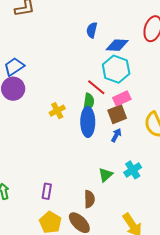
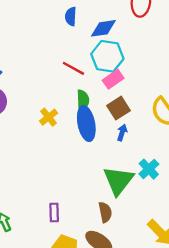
red line: (96, 87) -> (73, 68), moved
pink rectangle: (122, 98) -> (113, 79), moved
green triangle: (105, 175) -> (118, 181), size x1.8

